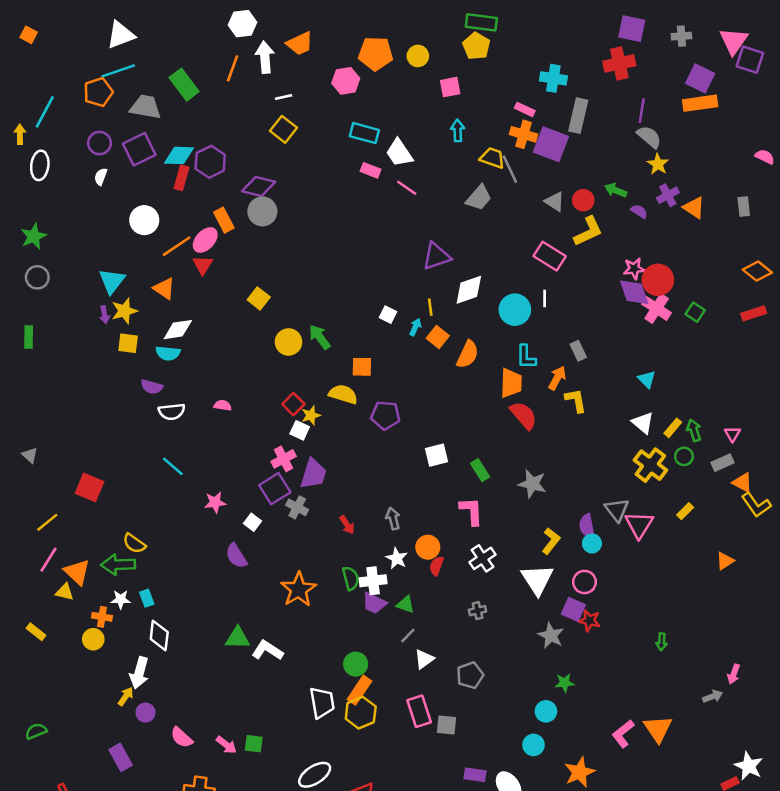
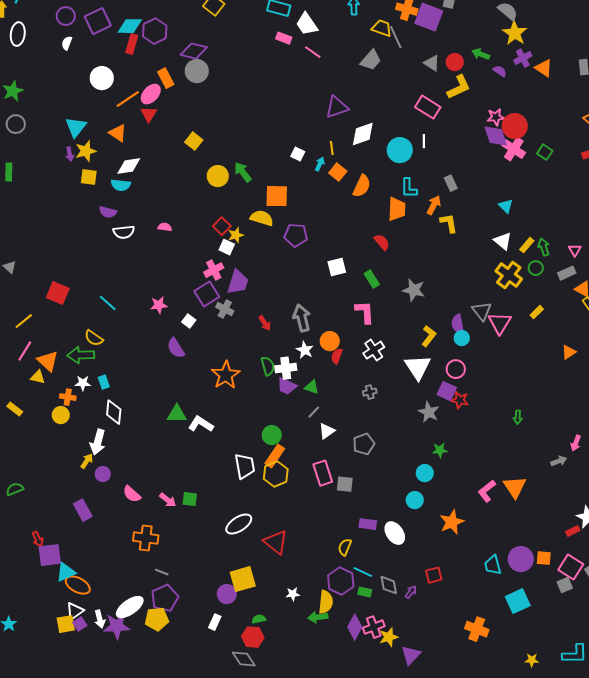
yellow star: (658, 164) -> (515, 33), size x1.4
orange square: (362, 367) -> (277, 196), size x1.4
red semicircle: (524, 415) -> (382, 242), moved, size x0.7
cyan line: (173, 466) -> (108, 303), moved
gray arrow: (393, 519) -> (302, 318), size x1.5

